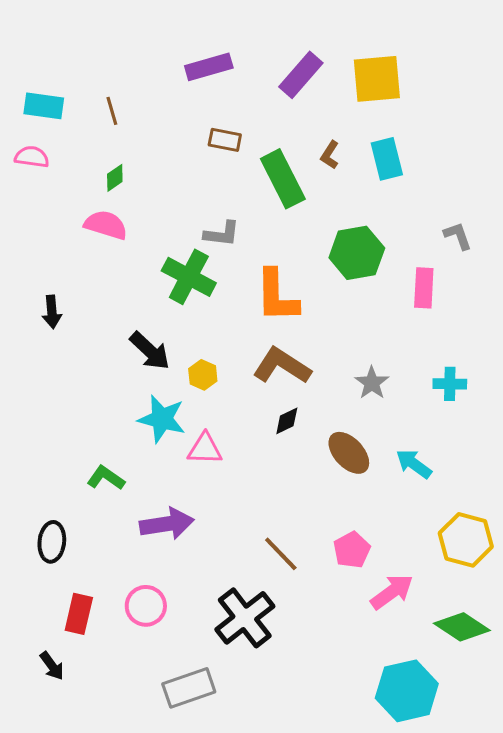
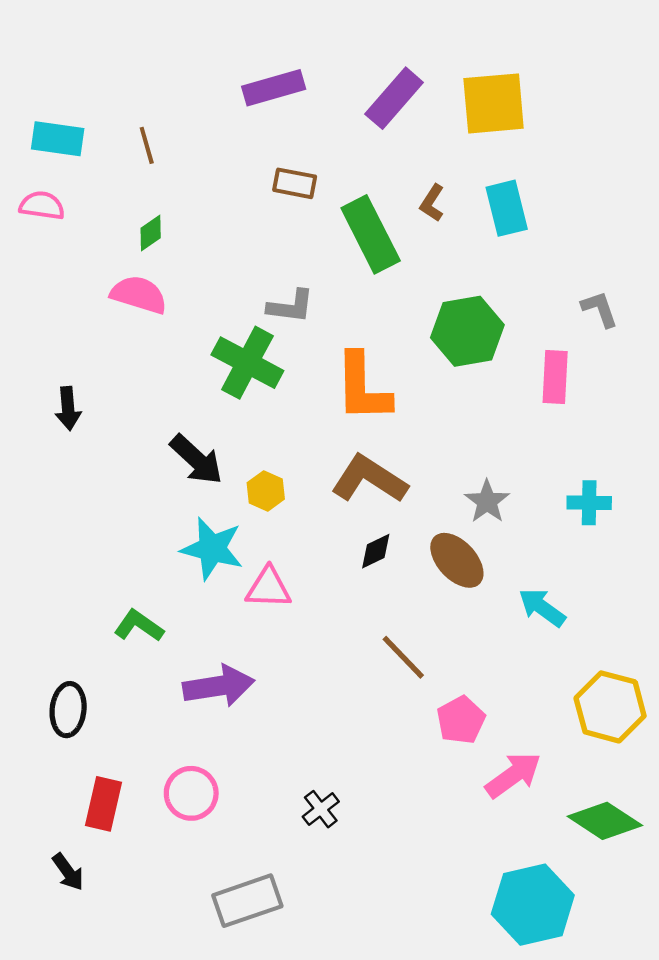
brown ellipse: (349, 453) -> (457, 560), moved
brown line: (281, 554) -> (403, 657), moved
black cross: (245, 618) -> (321, 809), size x0.5

